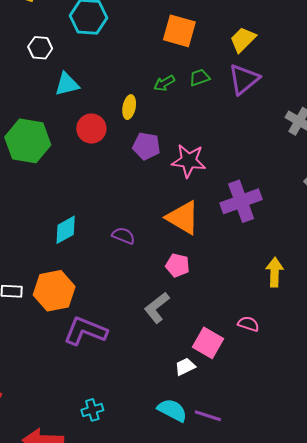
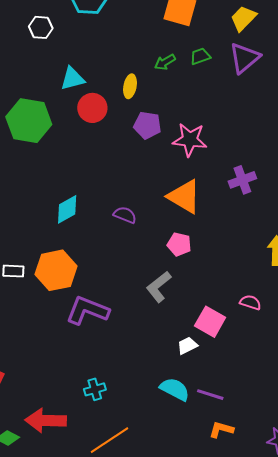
cyan triangle: (67, 84) -> (72, 79), moved
purple cross: (241, 201) -> (242, 180), size x0.7

